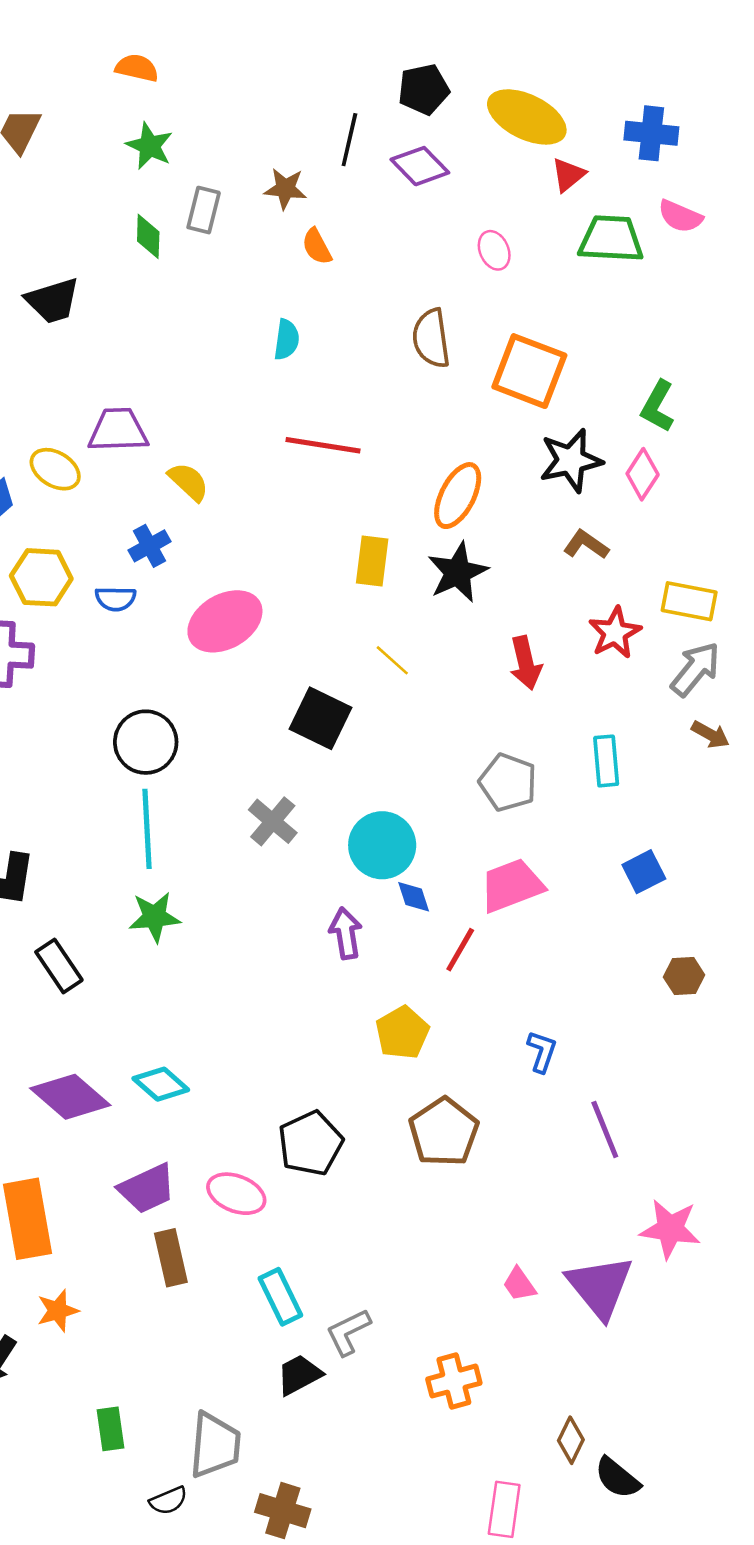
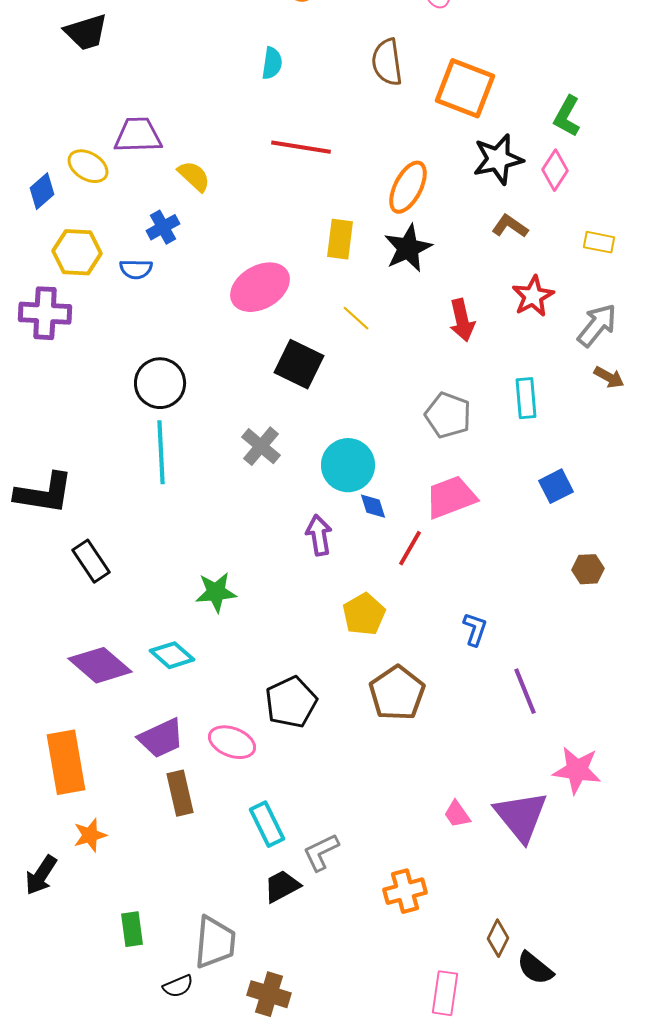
yellow rectangle: (689, 601) -> (599, 242), moved, size x0.7
pink ellipse: (225, 621) -> (260, 287), moved
green star: (155, 917) -> (216, 592), moved

